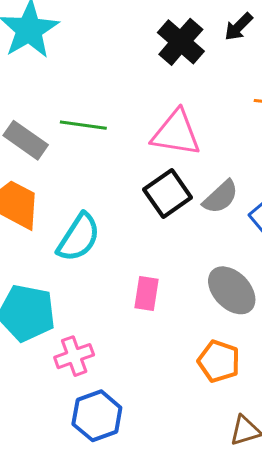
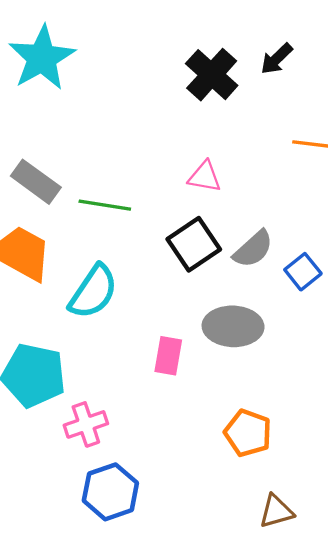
green line: (83, 125) -> (105, 205), moved
pink triangle: (176, 133) -> (205, 177), size x0.6
gray ellipse: (232, 290) -> (233, 326), moved, turned -45

